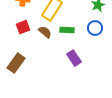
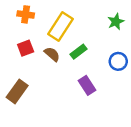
blue circle: (95, 28) -> (118, 61), moved
green rectangle: (67, 30) -> (79, 52), turned -40

